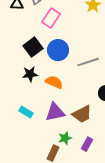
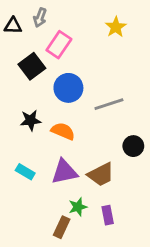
black square: (33, 47) -> (32, 66), moved
purple rectangle: (87, 144) -> (108, 215), turned -40

